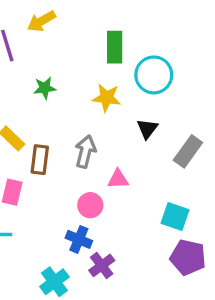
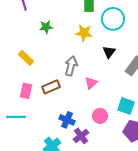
brown rectangle: (40, 160) -> (51, 87), moved, turned 60
pink triangle: (118, 179) -> (91, 83), turned -40
pink circle: (90, 205) -> (100, 116), moved

